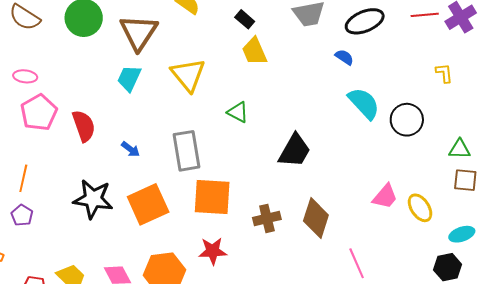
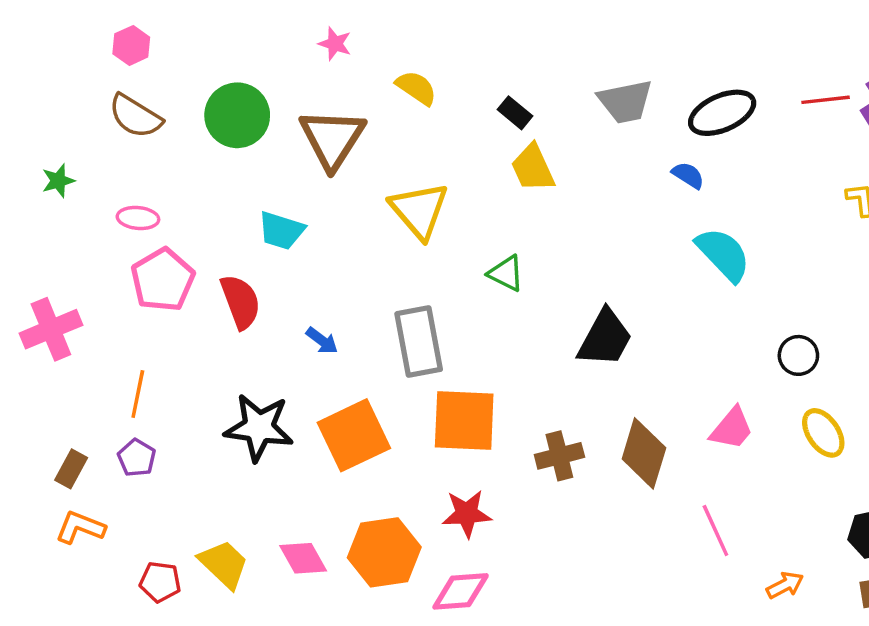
cyan trapezoid: (129, 78) -> (281, 231), moved, turned -96
black circle: (407, 120) -> (798, 355), moved, size x0.7
pink trapezoid: (385, 197) -> (732, 429), moved

